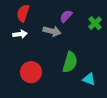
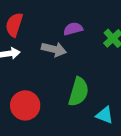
purple semicircle: (66, 16) -> (73, 29), turned 32

